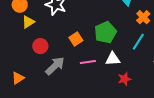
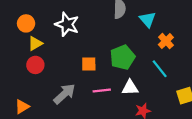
orange square: (76, 39) -> (89, 64), turned 32
cyan line: (138, 42) -> (160, 69), turned -72
red circle: (40, 46) -> (35, 65), moved

